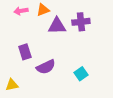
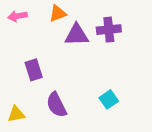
pink arrow: (21, 11) -> (17, 16), moved
purple semicircle: (46, 67) -> (56, 105), moved, turned 90

